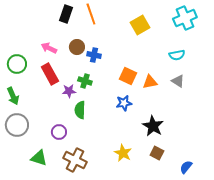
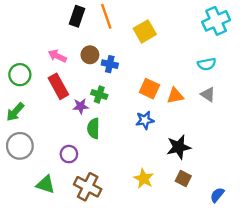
yellow square: (140, 25) -> (145, 31), moved
green arrow: (13, 96) -> (15, 112), turned 66
black star: (153, 126) -> (179, 147), turned 30

